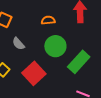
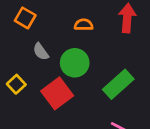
green circle: (55, 46) -> (75, 63), moved

